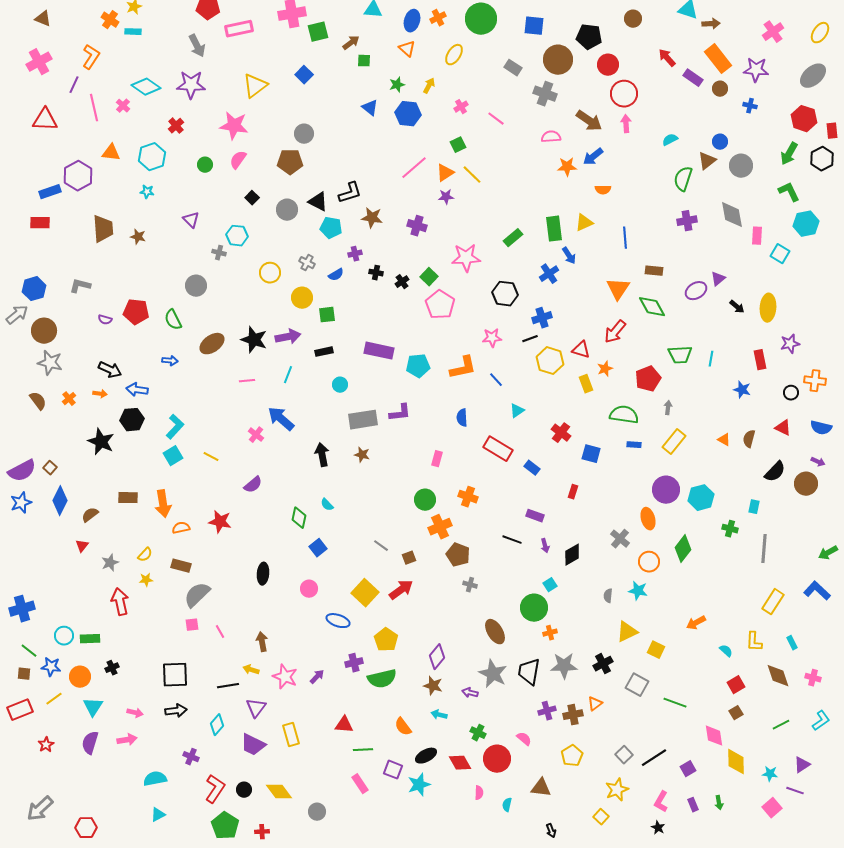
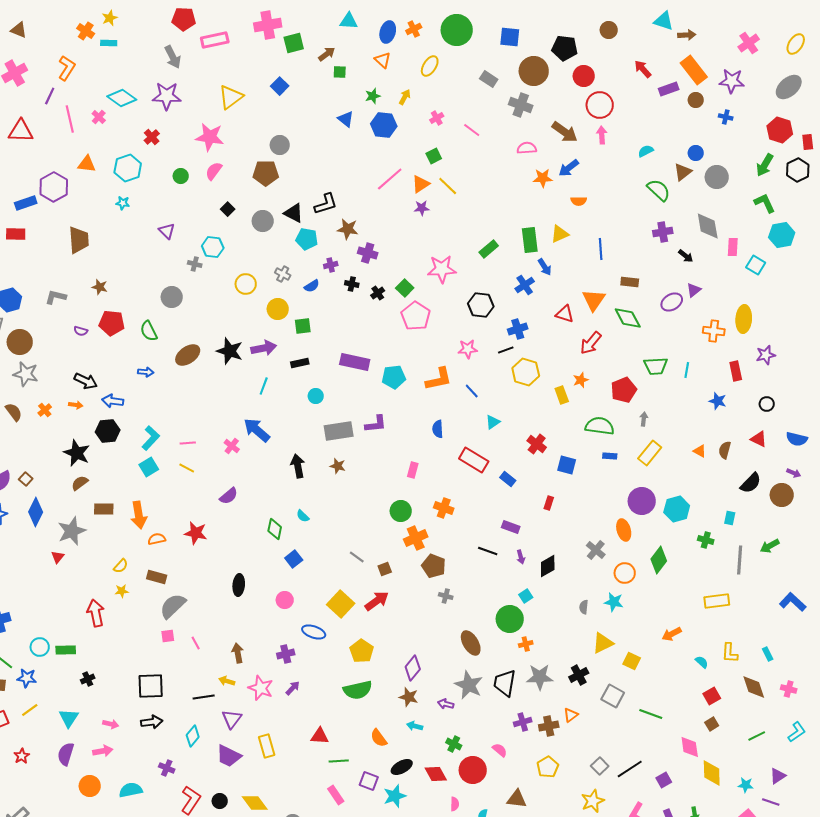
purple rectangle: (693, 78) -> (669, 89), turned -54
green semicircle: (683, 179) -> (659, 190), turned 115
purple cross: (417, 226) -> (368, 253), moved
brown star: (138, 237) -> (100, 287), moved
black arrow: (737, 307) -> (686, 256), moved
red triangle: (581, 350) -> (565, 314), moved
pink line: (247, 381) -> (188, 443), moved
orange cross: (815, 381) -> (714, 331), moved
brown semicircle: (90, 515) -> (80, 483), moved
green arrow: (828, 553) -> (770, 546), moved
gray star: (110, 563) -> (72, 531), moved, size x1.6
yellow rectangle: (773, 602) -> (717, 601), moved, turned 50
purple cross: (354, 663) -> (286, 654), moved
orange circle: (80, 677) -> (90, 786), moved

